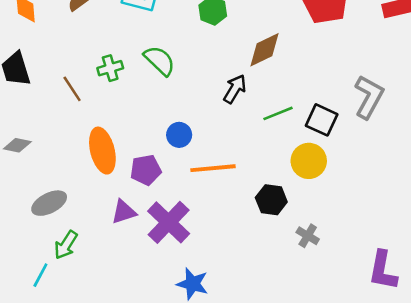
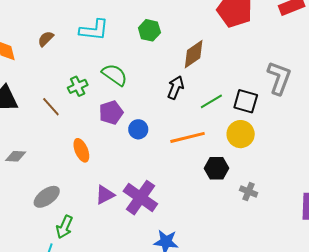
orange ellipse: (102, 151) -> (81, 150), size x0.7
orange line: (213, 168) -> (188, 137), moved
purple pentagon: (146, 170) -> (111, 112), moved

